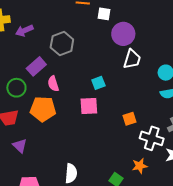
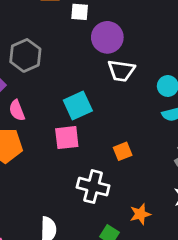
white trapezoid: (132, 59) -> (121, 71), turned 85
cyan square: (98, 83) -> (78, 105), size x1.5
white cross: (152, 138) -> (93, 187), moved

